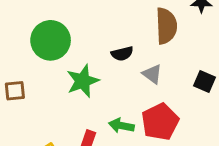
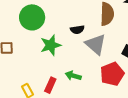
gray triangle: (152, 74) -> (96, 44), size x1.6
red pentagon: (160, 122) -> (112, 74), moved

